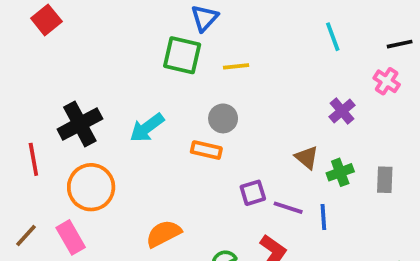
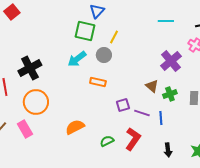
cyan line: (333, 37) -> (166, 21), turned -70
yellow line: (236, 66) -> (114, 37), turned -56
purple cross: (342, 111) -> (171, 61), size x1.5
gray circle: (223, 118) -> (104, 55), moved
cyan arrow: (147, 128) -> (77, 59), moved

